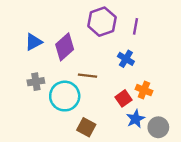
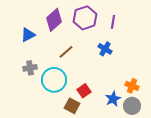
purple diamond: (65, 47) -> (54, 20), moved
brown line: (87, 76) -> (66, 52), moved, turned -49
orange cross: (144, 90) -> (132, 86), moved
red square: (124, 98) -> (84, 91), moved

